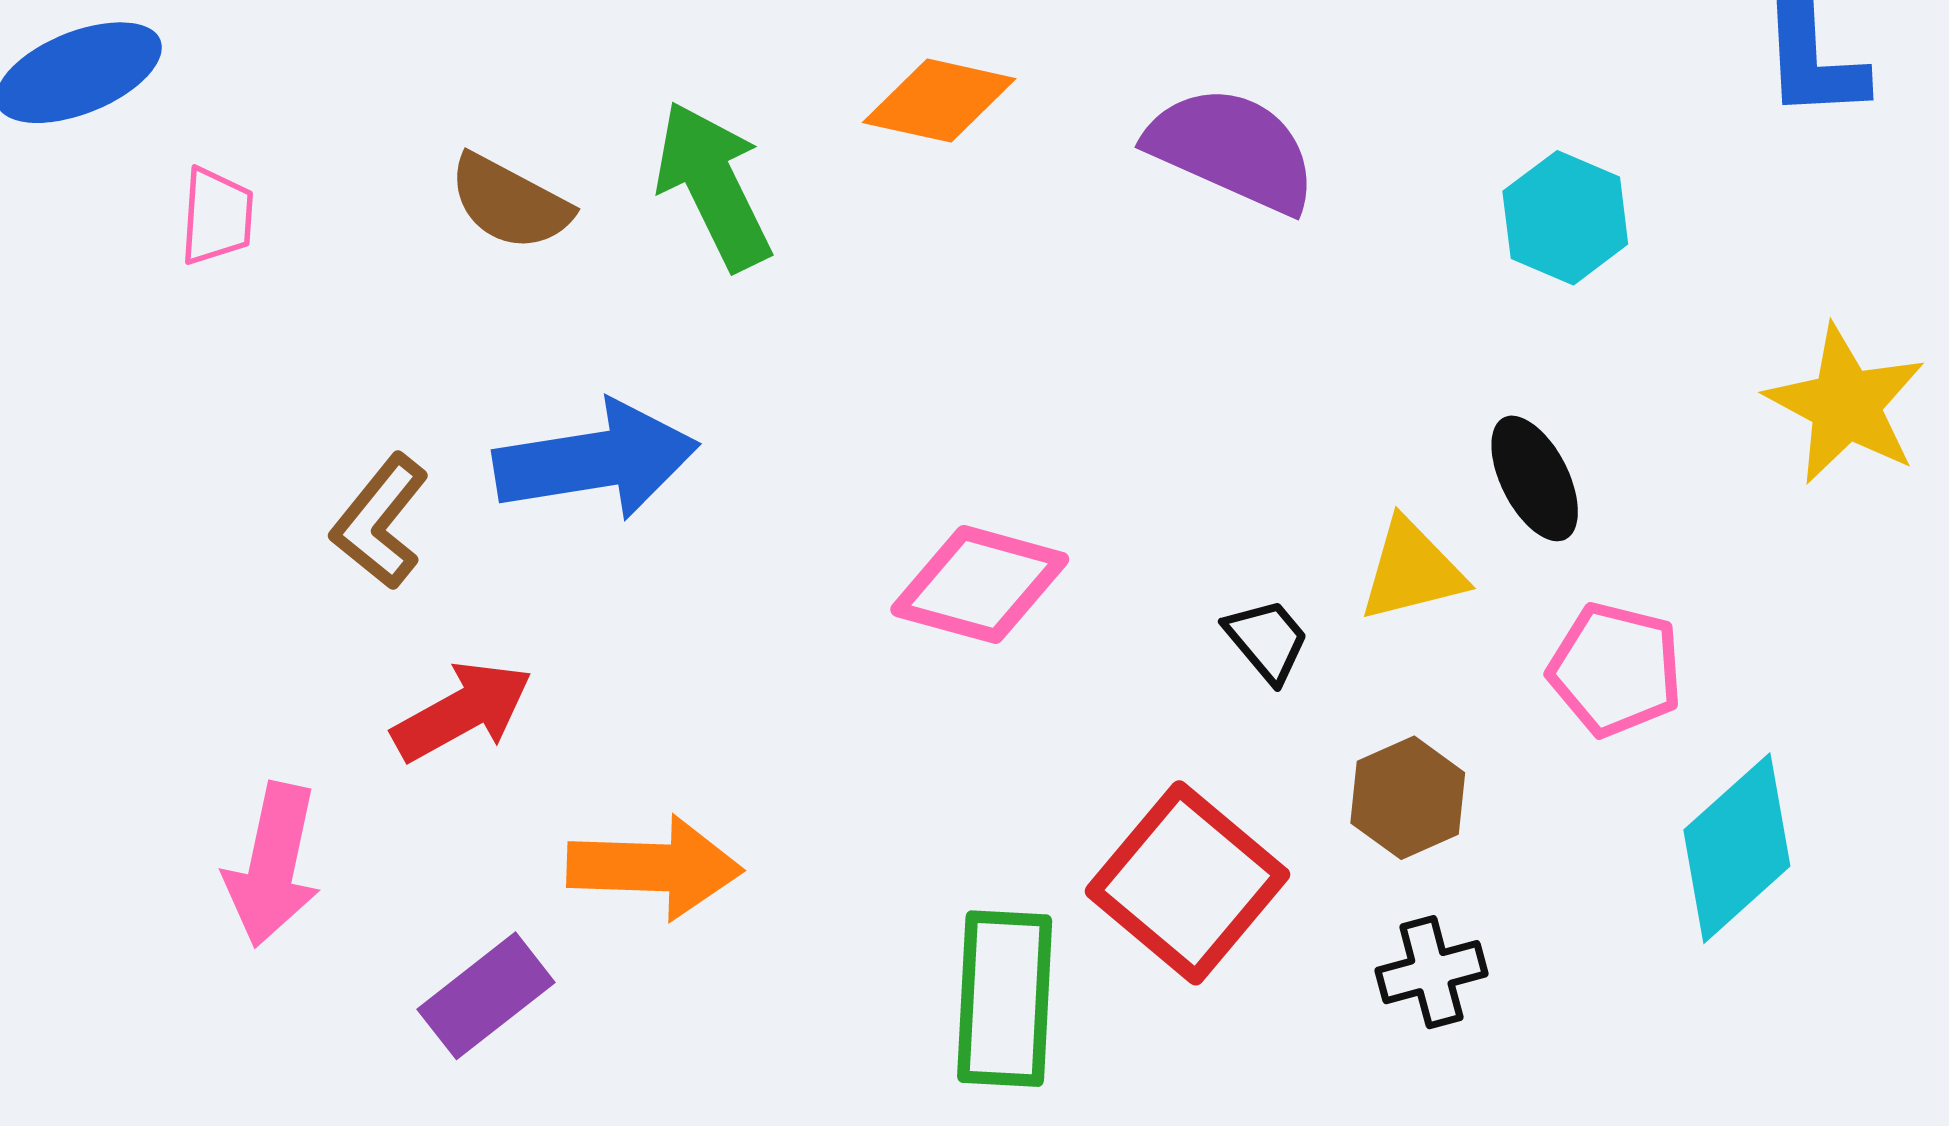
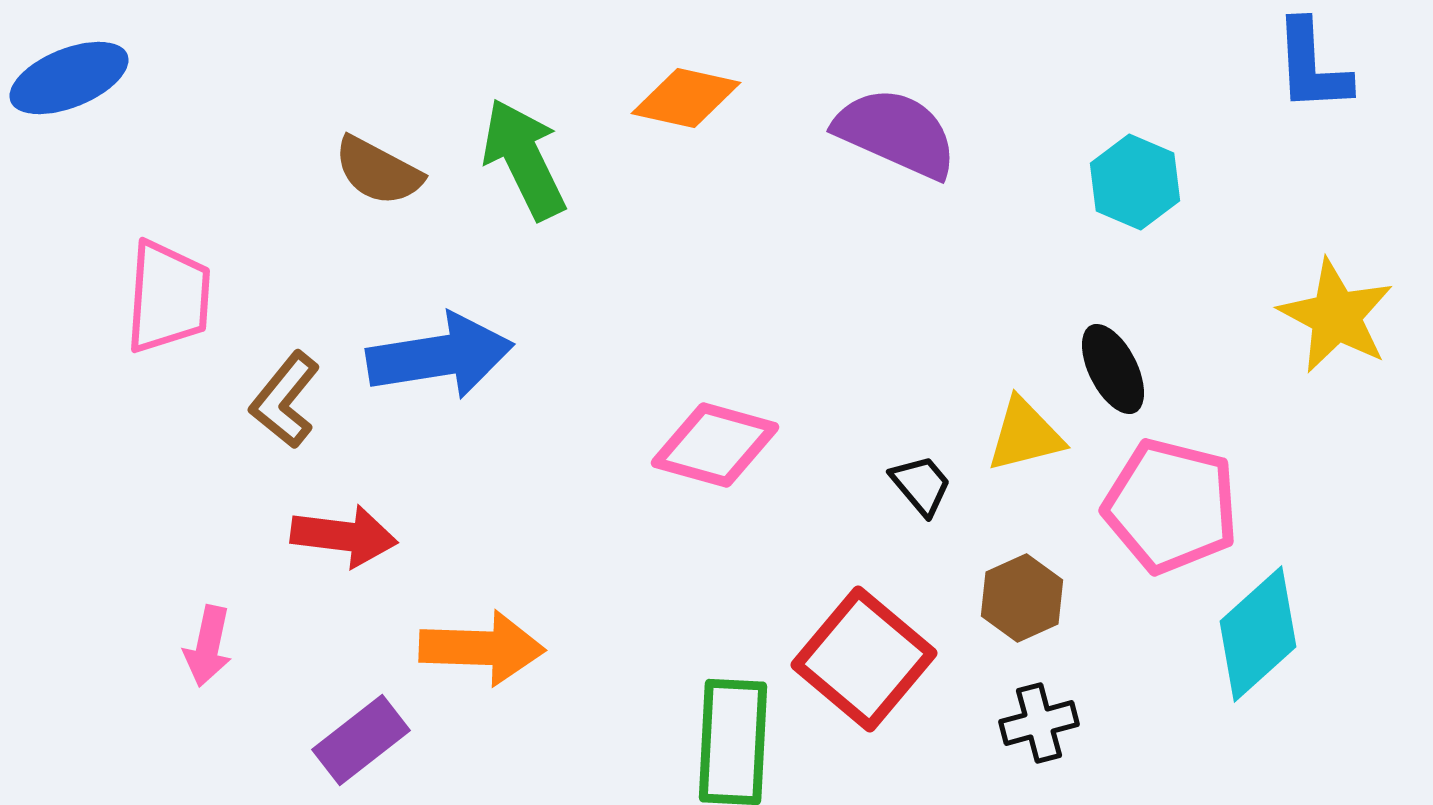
pink trapezoid: (217, 216) -> (168, 297), moved, size x1.6
pink pentagon: (1616, 670) -> (1171, 506), size x1.4
red arrow: (462, 711) -> (344, 536), turned 36
pink arrow: (273, 865) -> (208, 646), size x0.7

